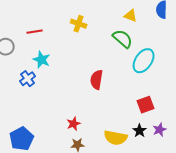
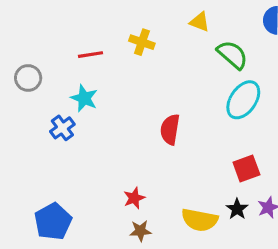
yellow triangle: (131, 16) -> (200, 22), moved
red line: (35, 32) -> (90, 55), moved
green semicircle: (123, 39) -> (232, 55), moved

